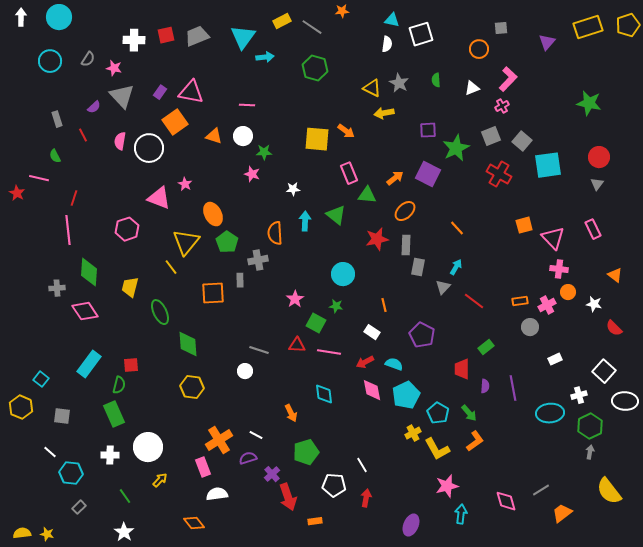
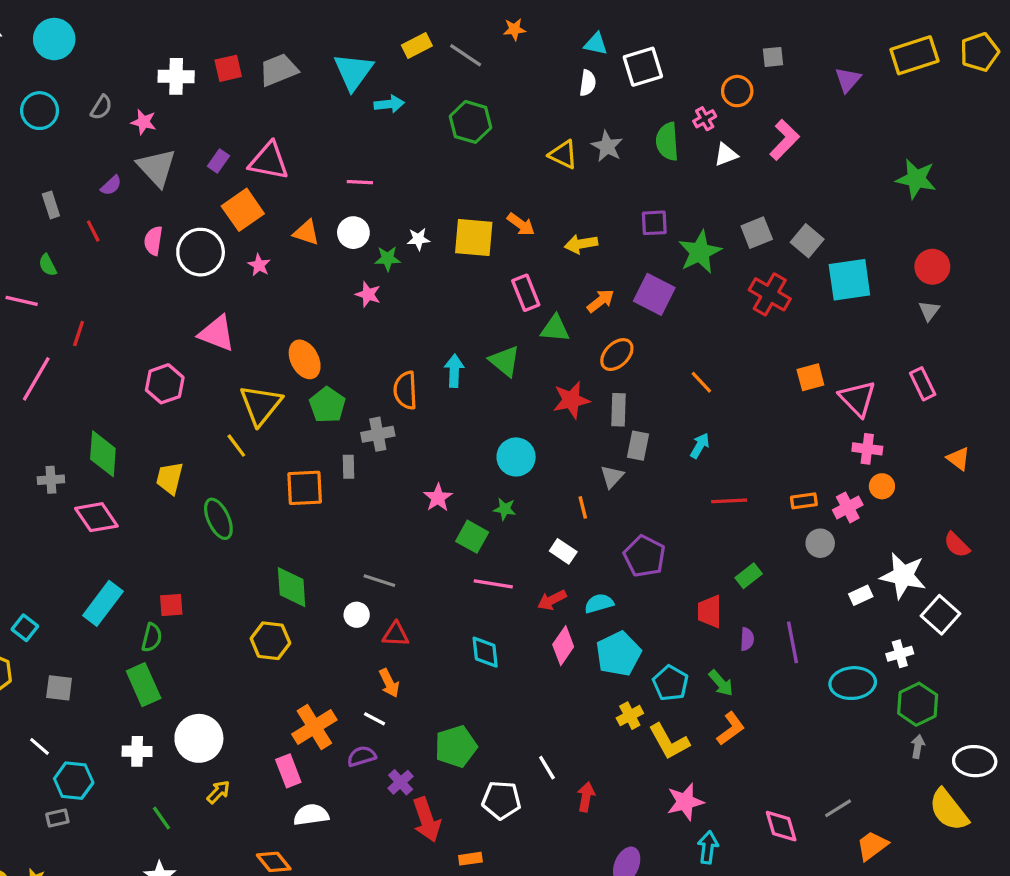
green semicircle: (436, 80) -> (667, 141), size x1.6
pink cross: (502, 106) -> (705, 119), moved
yellow arrow: (384, 113) -> (581, 244), moved
pink star: (185, 184) -> (259, 265), moved
white star: (293, 189) -> (418, 239), moved
pink line: (68, 230) -> (36, 379), moved, turned 36
gray triangle: (443, 287) -> (612, 477), moved
red line: (474, 301) -> (729, 501), turned -40
white star: (594, 304) -> (903, 576), moved, size x1.8
green diamond: (188, 344) -> (292, 587), moved
red triangle: (297, 345) -> (396, 634), moved
cyan semicircle: (394, 364) -> (599, 603), turned -36
pink diamond: (372, 390) -> (563, 646), turned 45
white ellipse: (625, 401) -> (975, 761), moved
orange arrow: (291, 413) -> (389, 683), moved
red arrow: (366, 498) -> (586, 797), moved
gray rectangle: (79, 507) -> (57, 818), moved, turned 32

